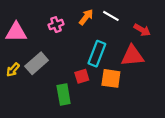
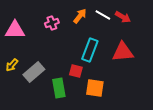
red arrow: (142, 30) -> (123, 17), moved
gray rectangle: (37, 63) -> (34, 72), moved
red square: (82, 76) -> (76, 71), turned 32
orange square: (111, 78) -> (95, 88), moved

